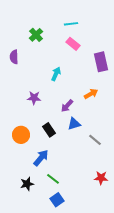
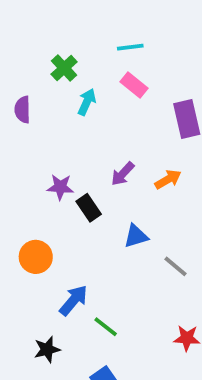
cyan arrow: (56, 74) -> (87, 102), moved
purple arrow: (67, 106) -> (123, 174), moved
black rectangle: (49, 130) -> (89, 208), moved
green line: (53, 179) -> (106, 327), moved

